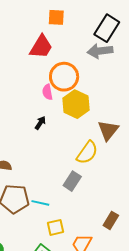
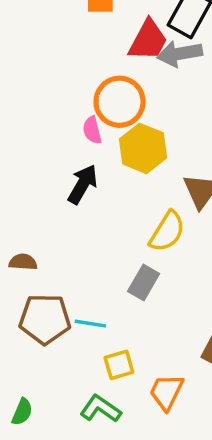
red trapezoid: (41, 47) -> (148, 40), moved
black arrow: (40, 123) -> (83, 184), size x1.6

